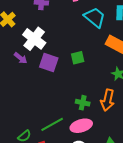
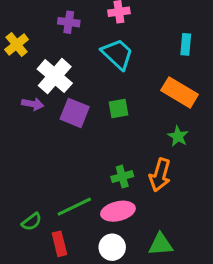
cyan trapezoid: (95, 17) -> (117, 54), moved
purple arrow: (21, 58) -> (33, 104), turned -32
green cross: (83, 103) -> (122, 177), turned -32

